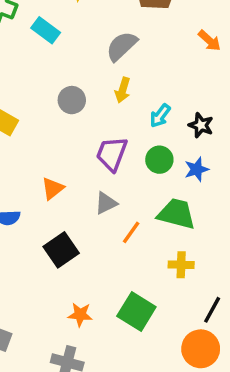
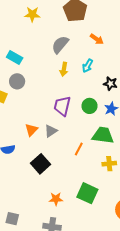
cyan rectangle: (46, 30) -> (15, 57), moved
orange arrow: (209, 41) -> (97, 39), moved
gray circle: (72, 100) -> (17, 81), moved
cyan arrow: (160, 116) -> (88, 66), moved
gray triangle: (106, 203) -> (51, 131), moved

